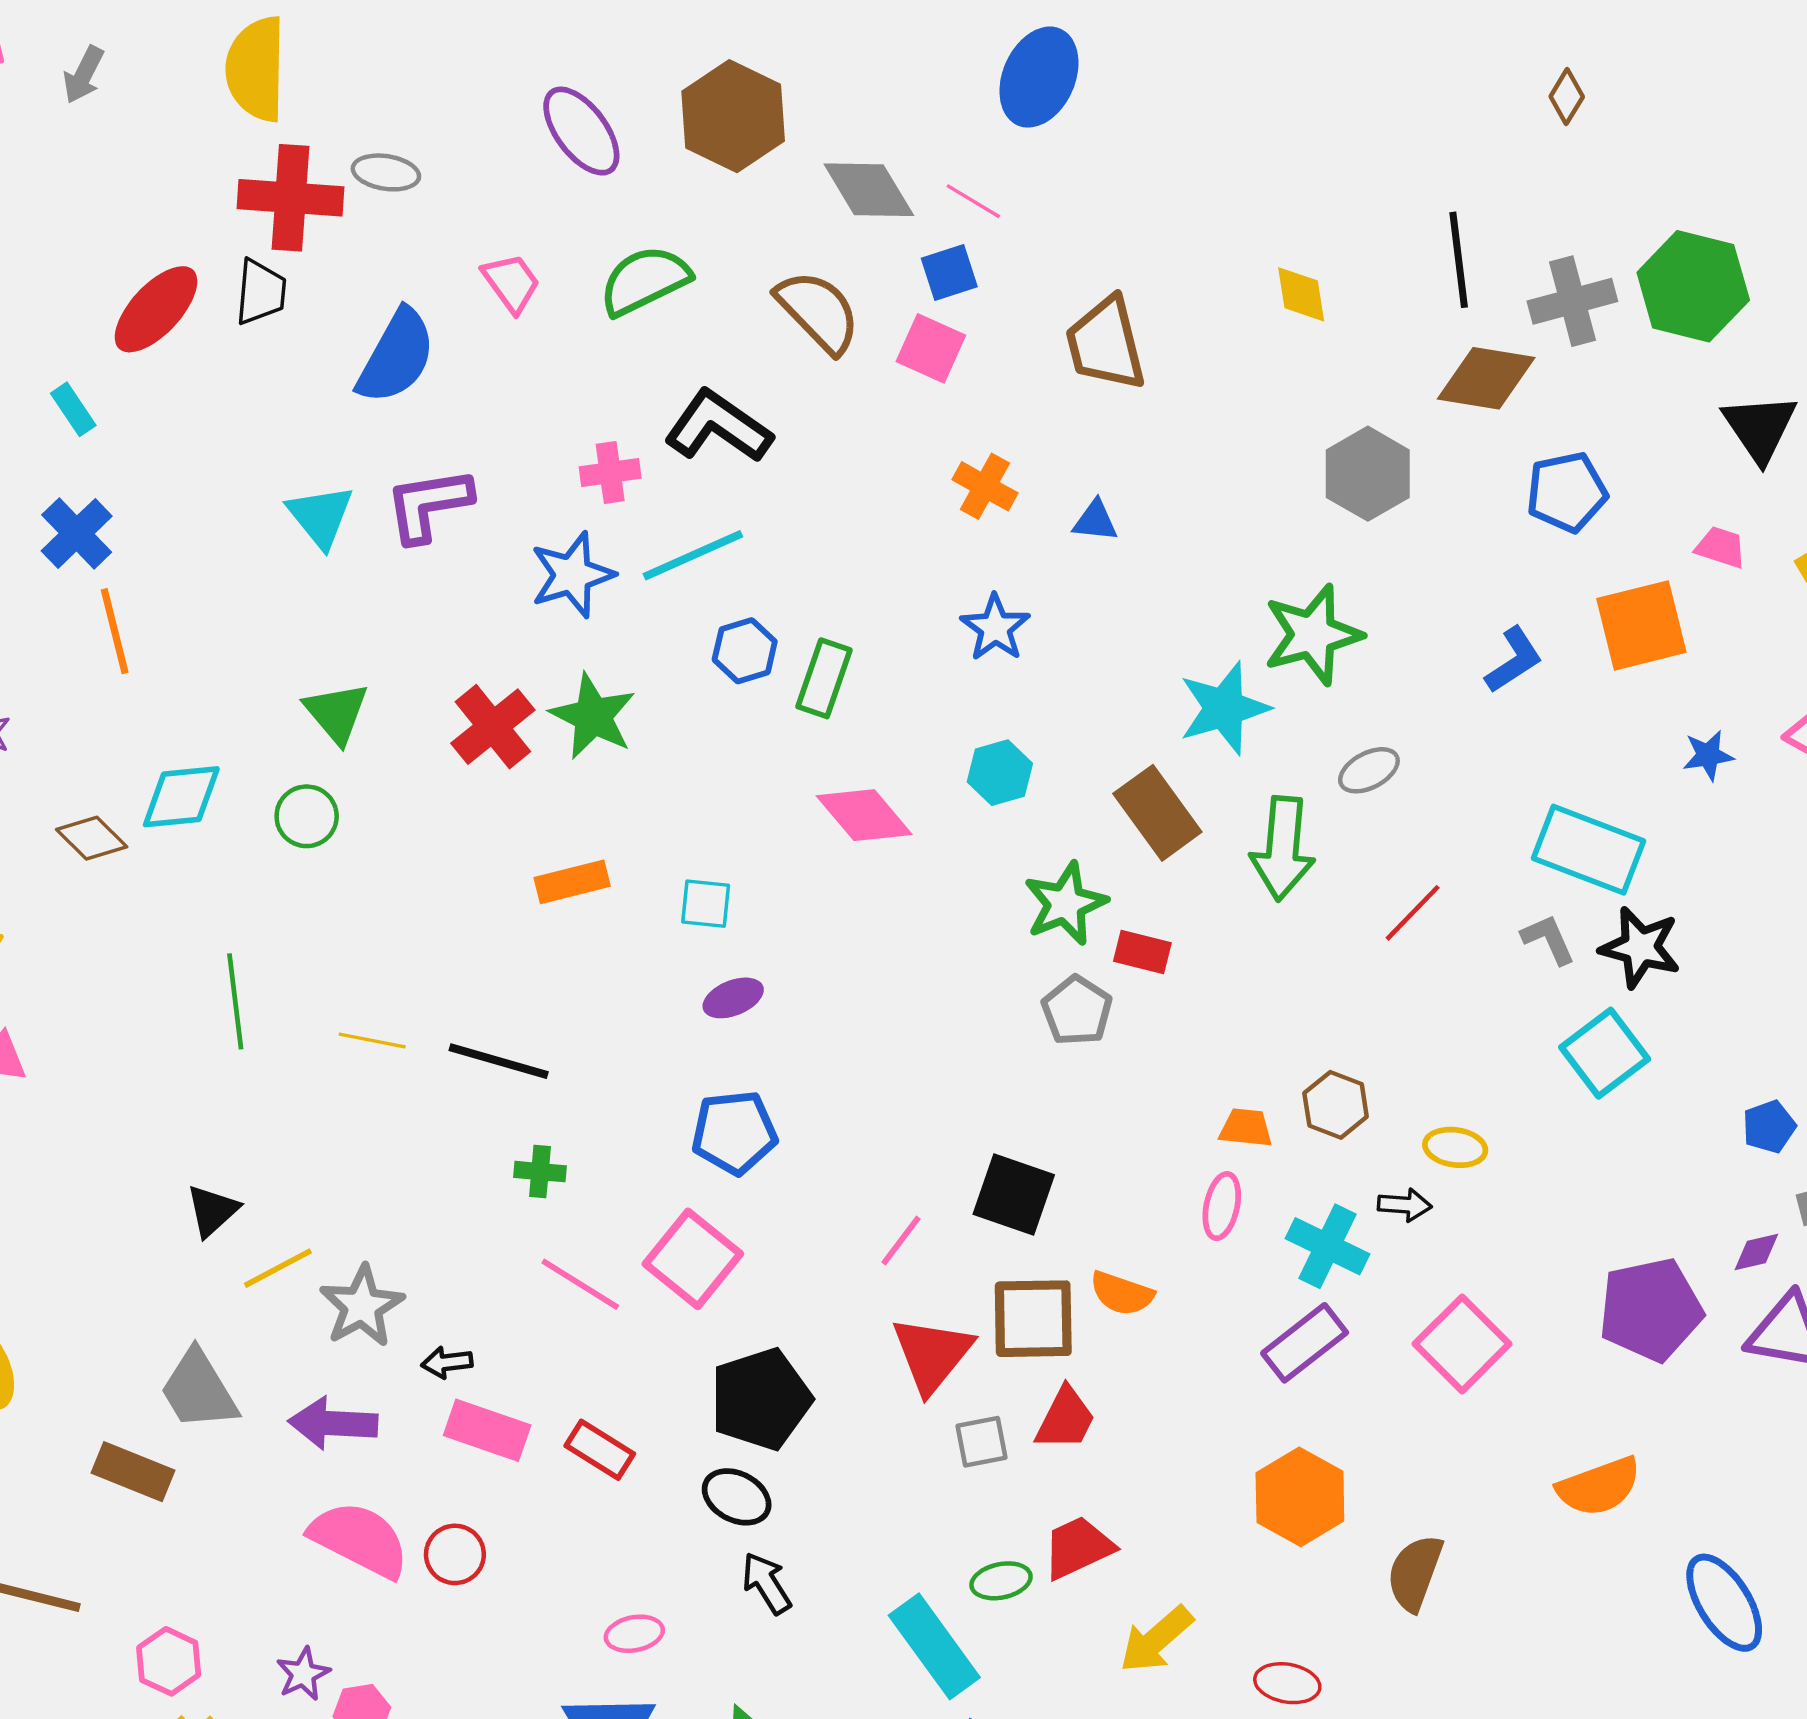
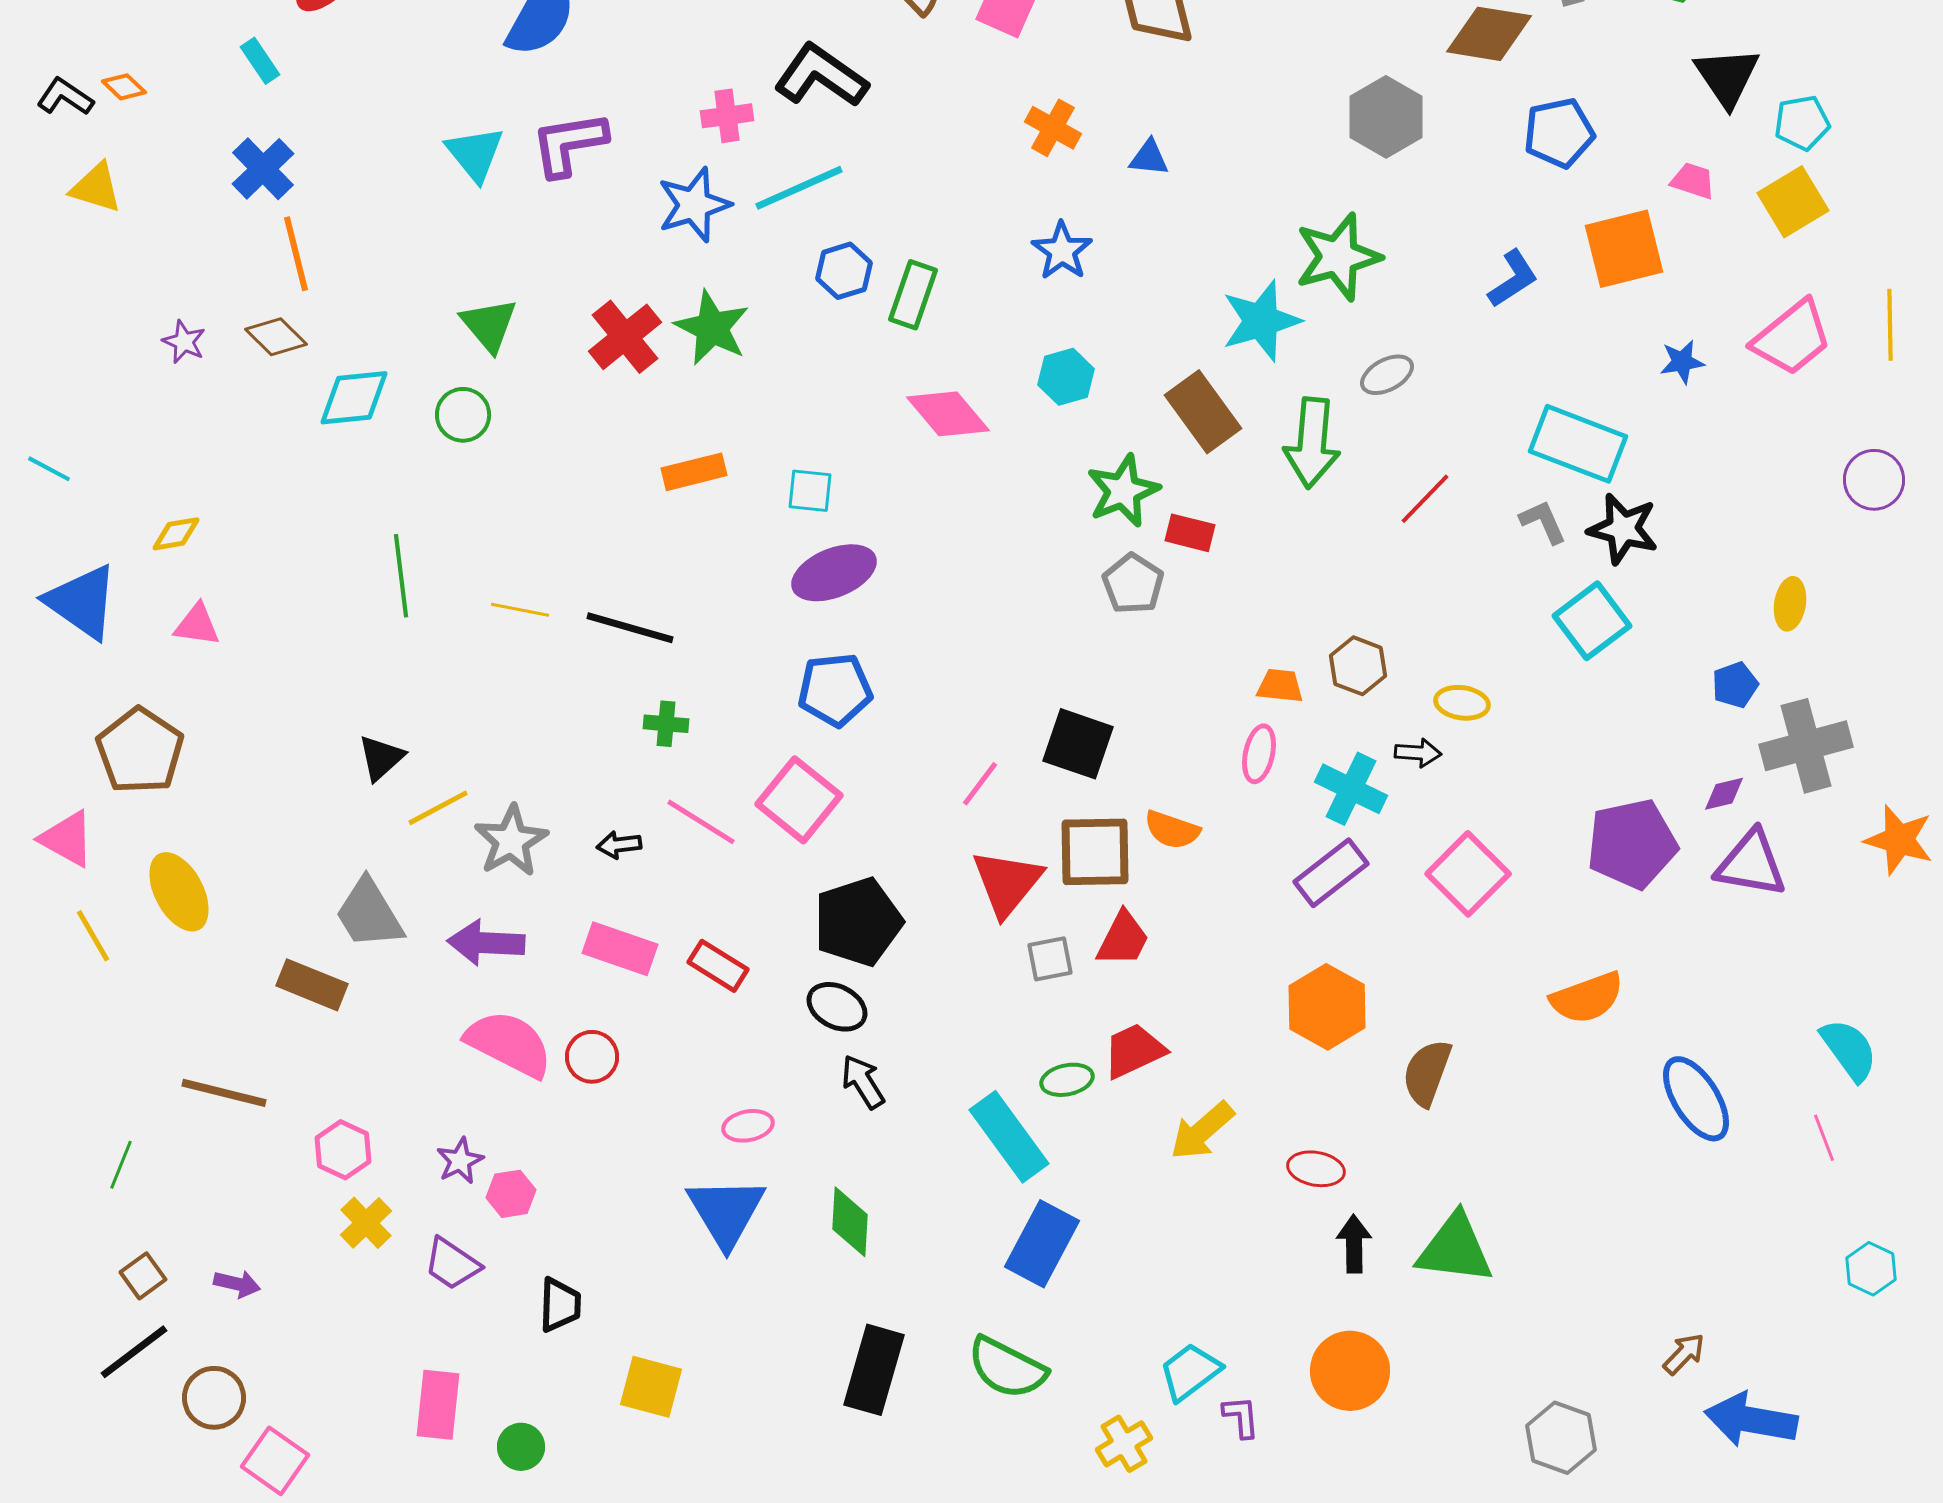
brown diamond: (92, 838) -> (276, 337), moved
purple ellipse: (733, 998) -> (834, 573), size x1.6
black arrow: (447, 1362) -> (619, 845), moved

